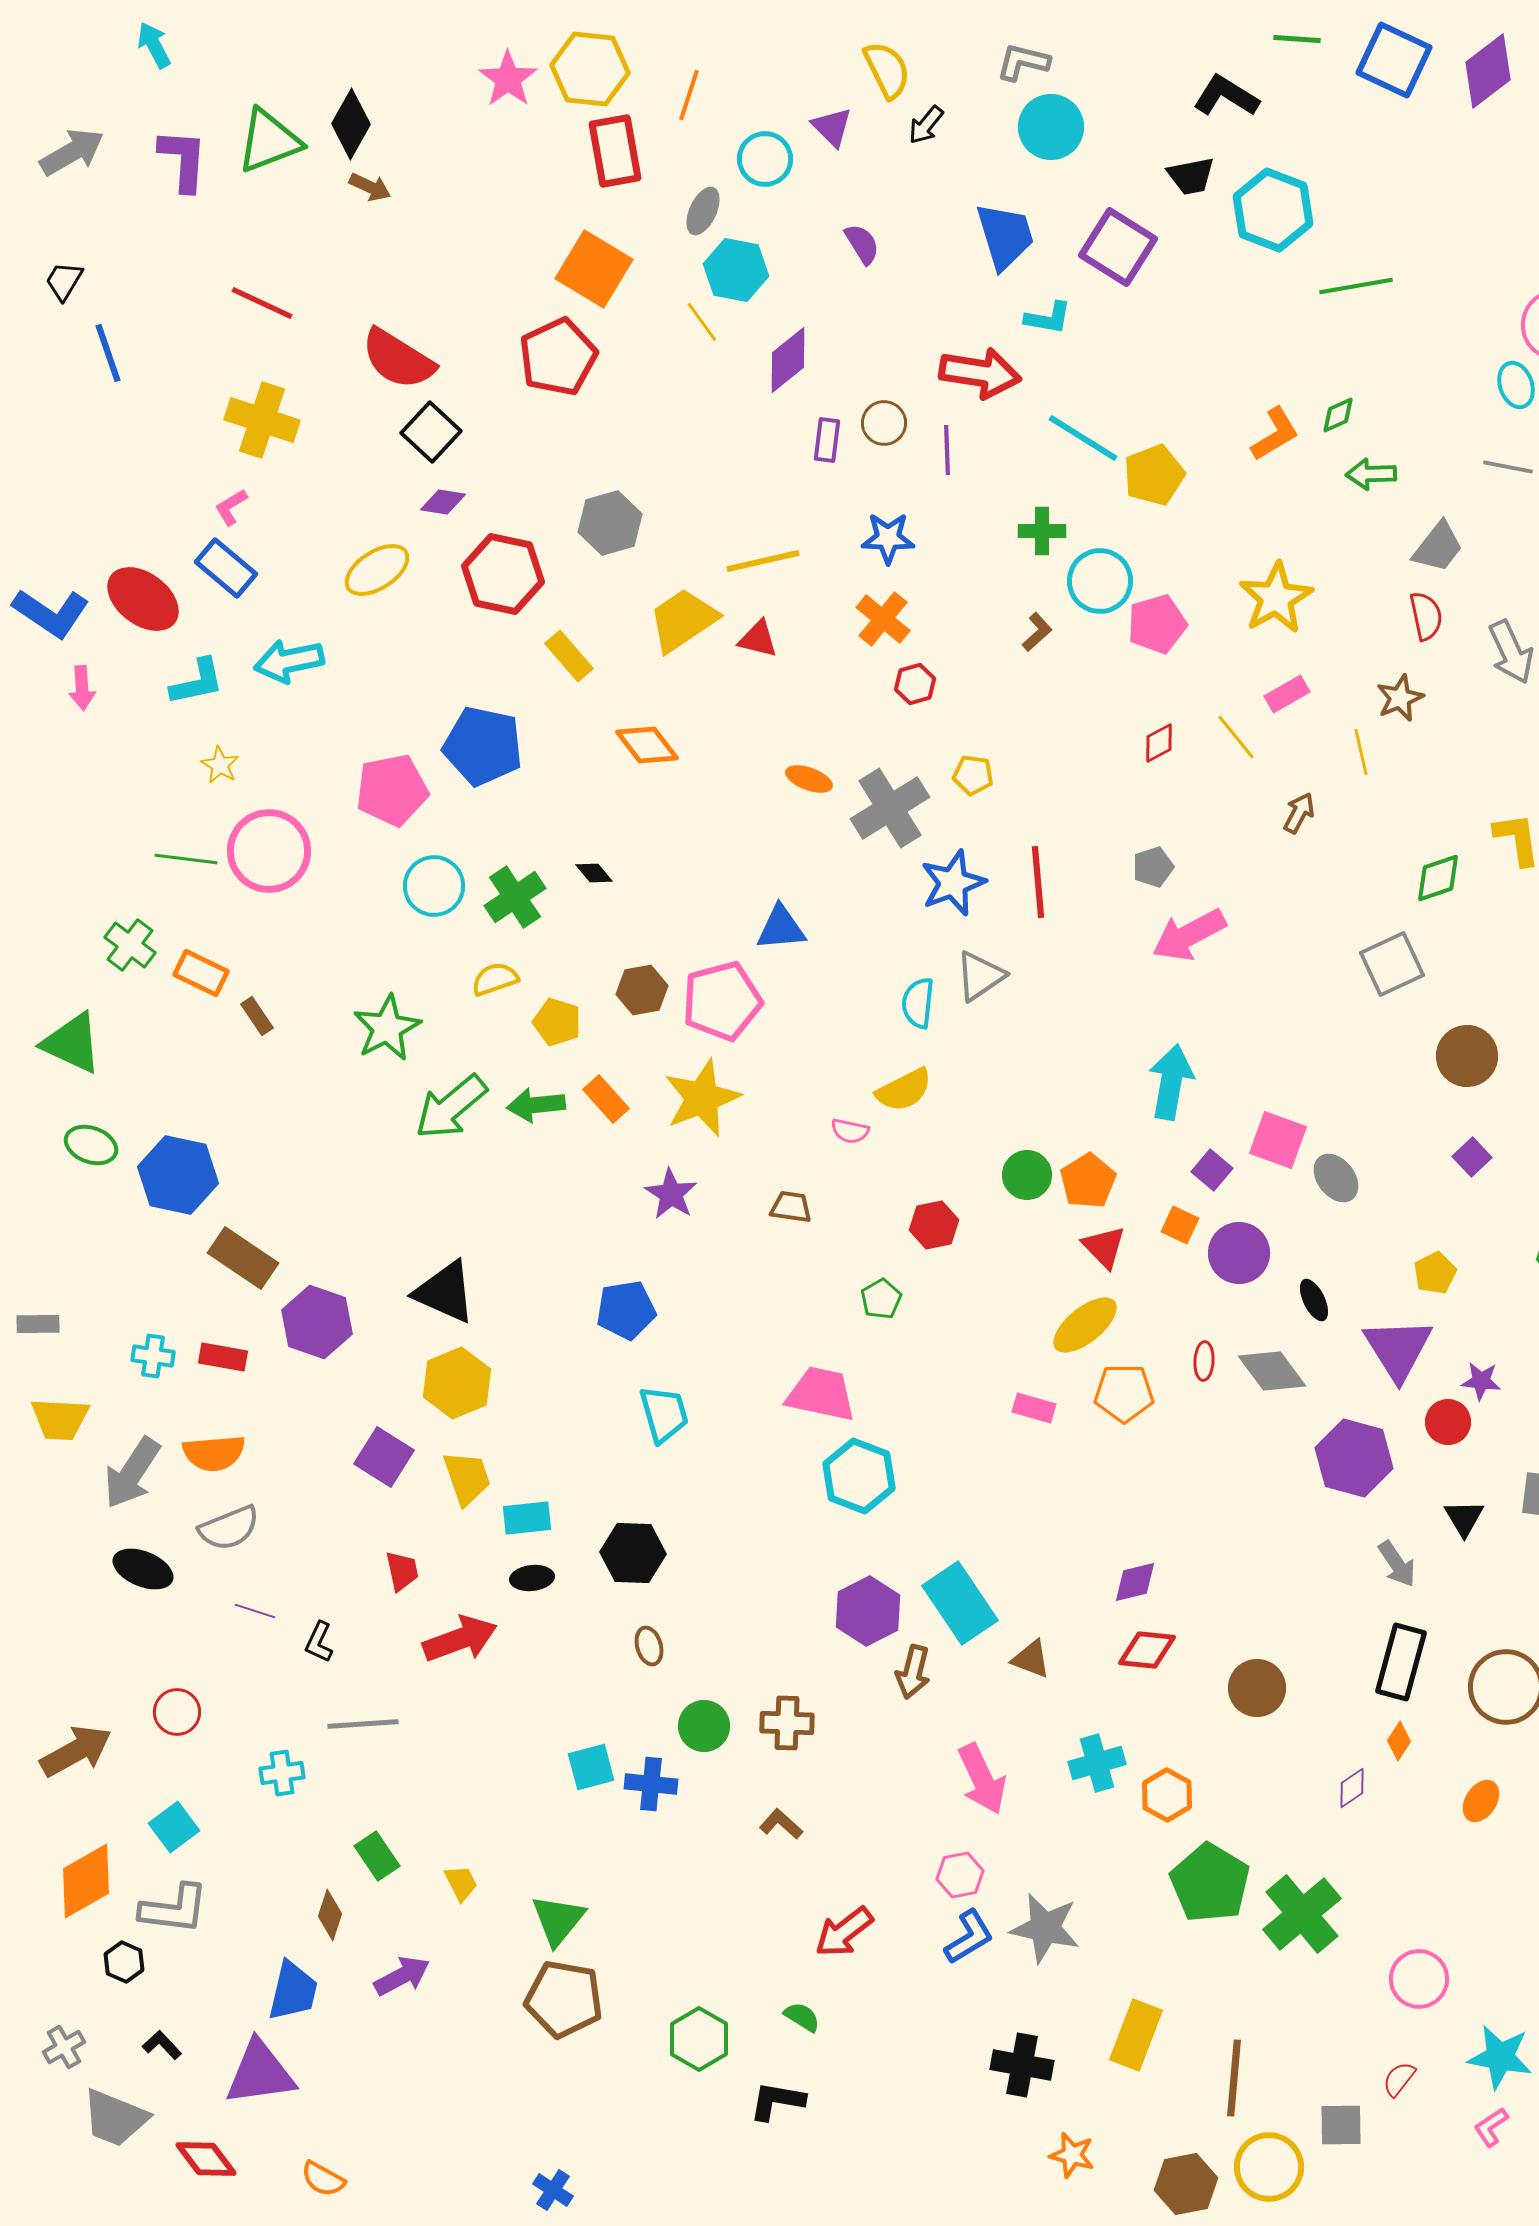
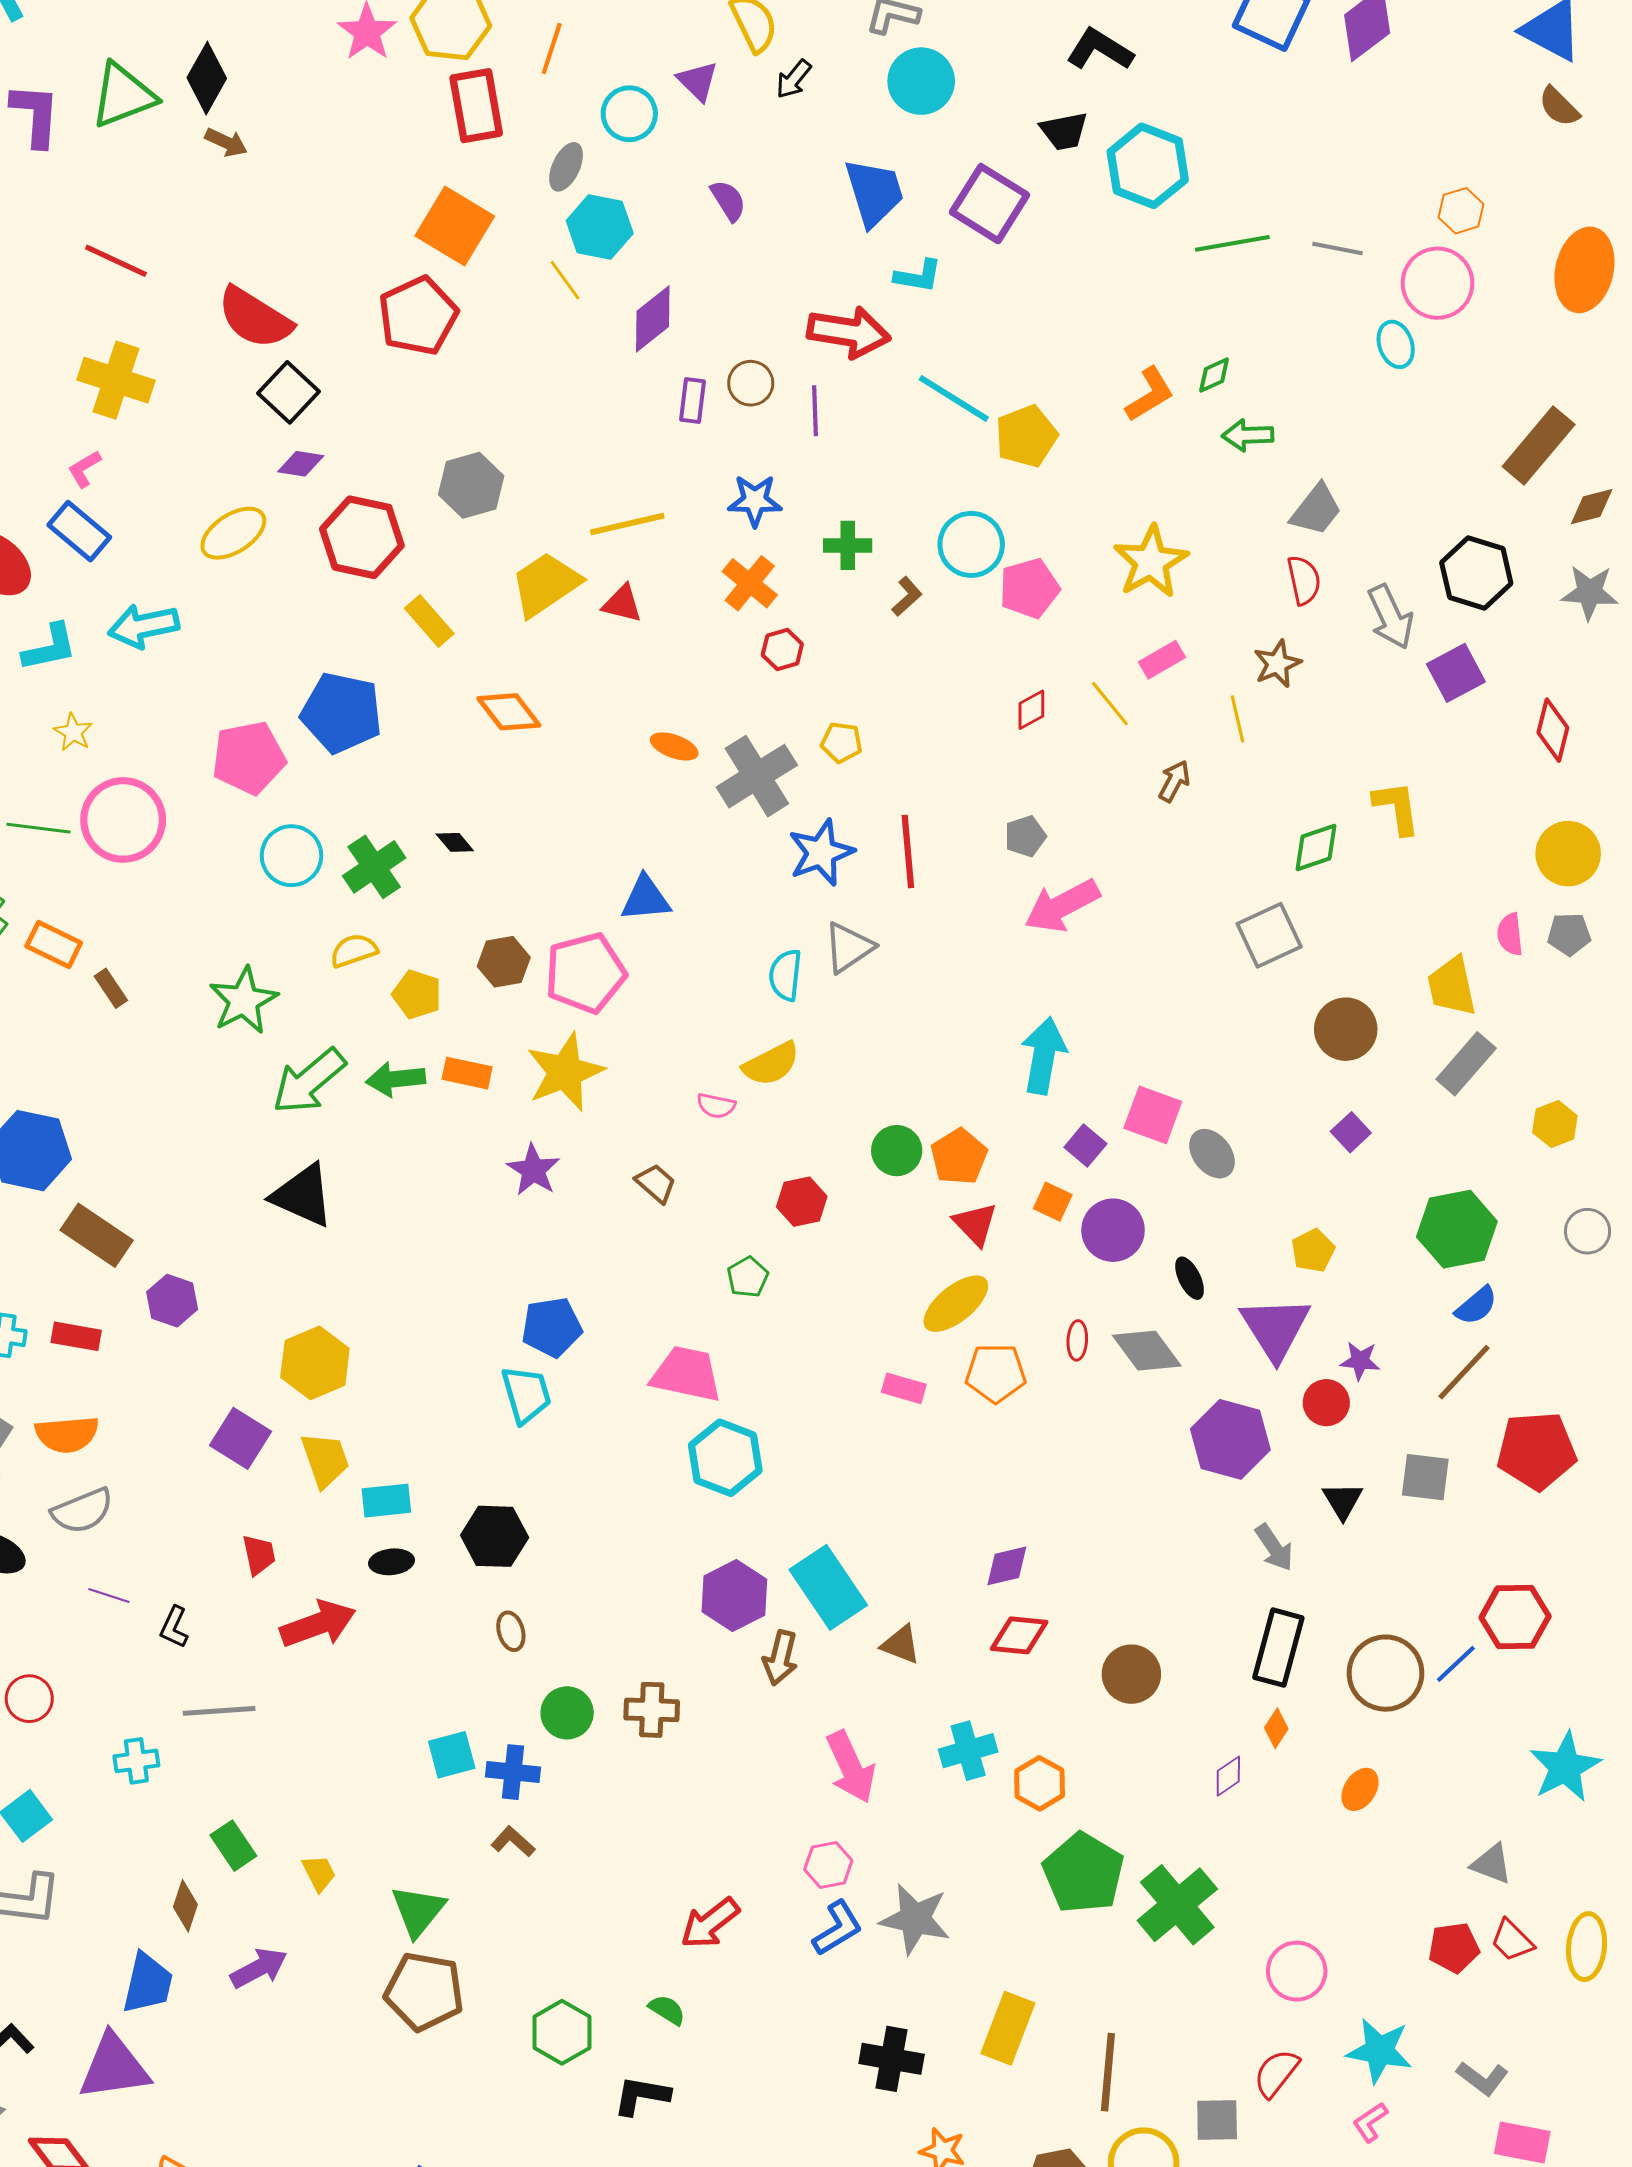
gray line: (1508, 467) -> (1338, 248), moved
green cross: (1042, 531) -> (848, 545), moved
orange rectangle: (606, 1099) -> (467, 1073), turned -36
brown trapezoid: (791, 1207) -> (656, 1183), turned 33
black triangle: (445, 1292) -> (303, 1195), moved
blue pentagon: (626, 1310) -> (552, 1327), moved
purple hexagon: (317, 1322) -> (172, 1301), size x0.7
brown L-shape: (781, 1824) -> (513, 1841), moved
red semicircle: (1399, 2079) -> (1276, 2073), size x1.4

